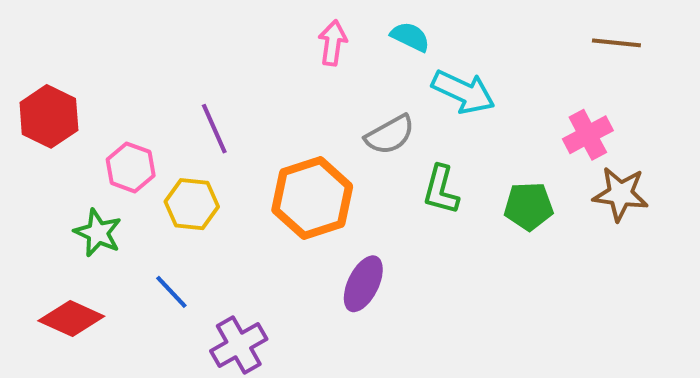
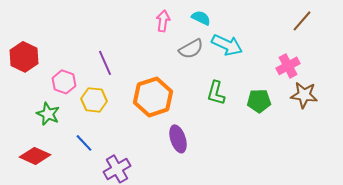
brown line: (616, 43) -> (302, 21), turned -55
gray semicircle: (390, 135) -> (191, 49), moved
purple ellipse: (363, 284) -> (178, 139), turned -44

